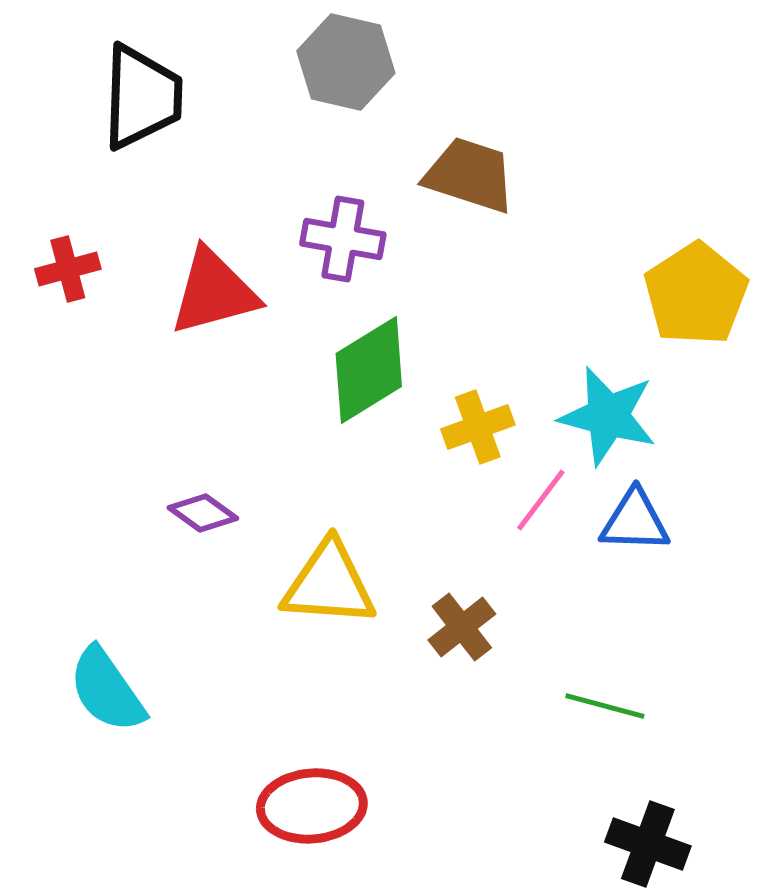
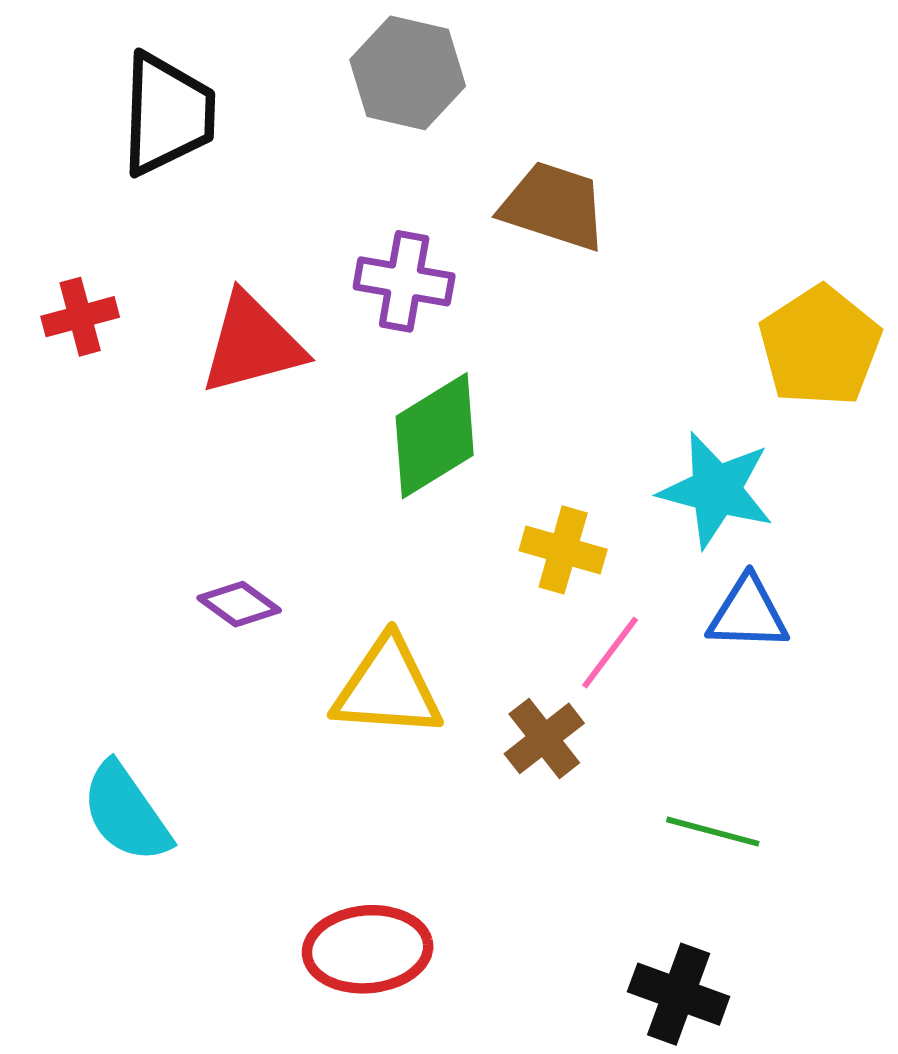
yellow cross: (478, 427) -> (563, 550), moved, turned 36
pink line: (541, 500) -> (610, 652), moved
black cross: (648, 844) -> (679, 994), moved

